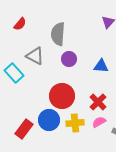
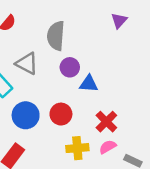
blue triangle: (101, 66) -> (89, 84), moved
red circle: (62, 96) -> (61, 114), size x0.7
blue circle: (49, 120) -> (26, 115), moved

